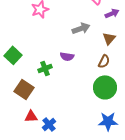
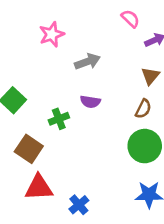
gray arrow: (81, 28) -> (87, 62), moved
red triangle: (31, 116) -> (39, 188), size x1.5
blue cross: (49, 124) -> (79, 205), moved

